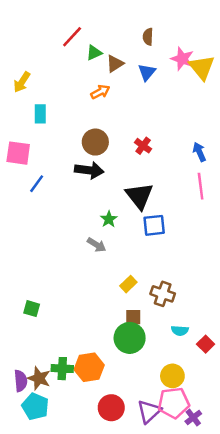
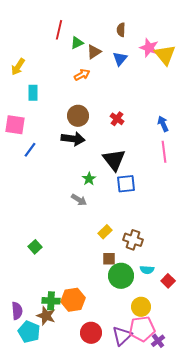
red line: (72, 37) -> (59, 30), turned -30
green square: (32, 309) -> (35, 247), moved, turned 32
green circle: (130, 338) -> (121, 276), moved
brown star: (39, 378) -> (46, 316), moved

